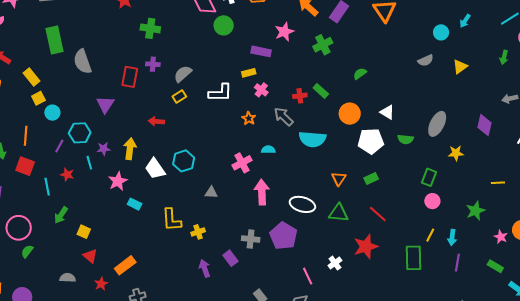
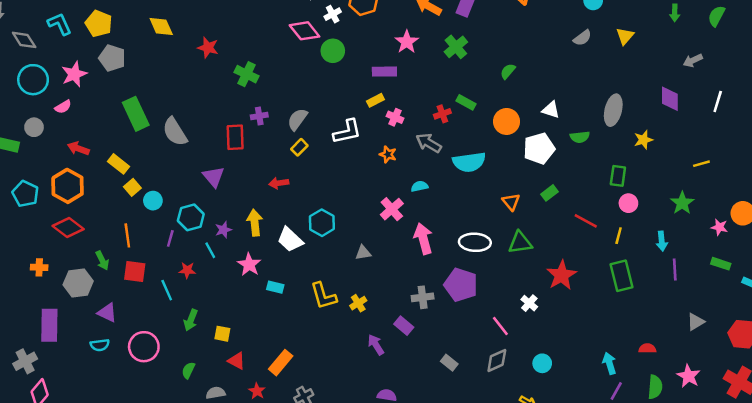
green cross: (150, 28) -> (246, 74), turned 30
red line: (378, 214) -> (586, 221), moved
yellow line: (430, 235) -> (619, 236), moved
green semicircle: (27, 251) -> (188, 370), moved

